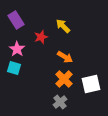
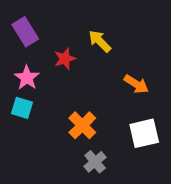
orange arrow: (65, 57) -> (136, 84), moved
orange cross: (64, 79) -> (82, 125), moved

